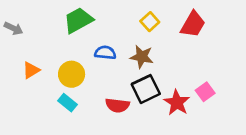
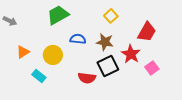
red trapezoid: (193, 24) -> (147, 32), moved
cyan rectangle: (67, 103) -> (39, 76), moved
red star: (177, 103) -> (131, 54), moved

